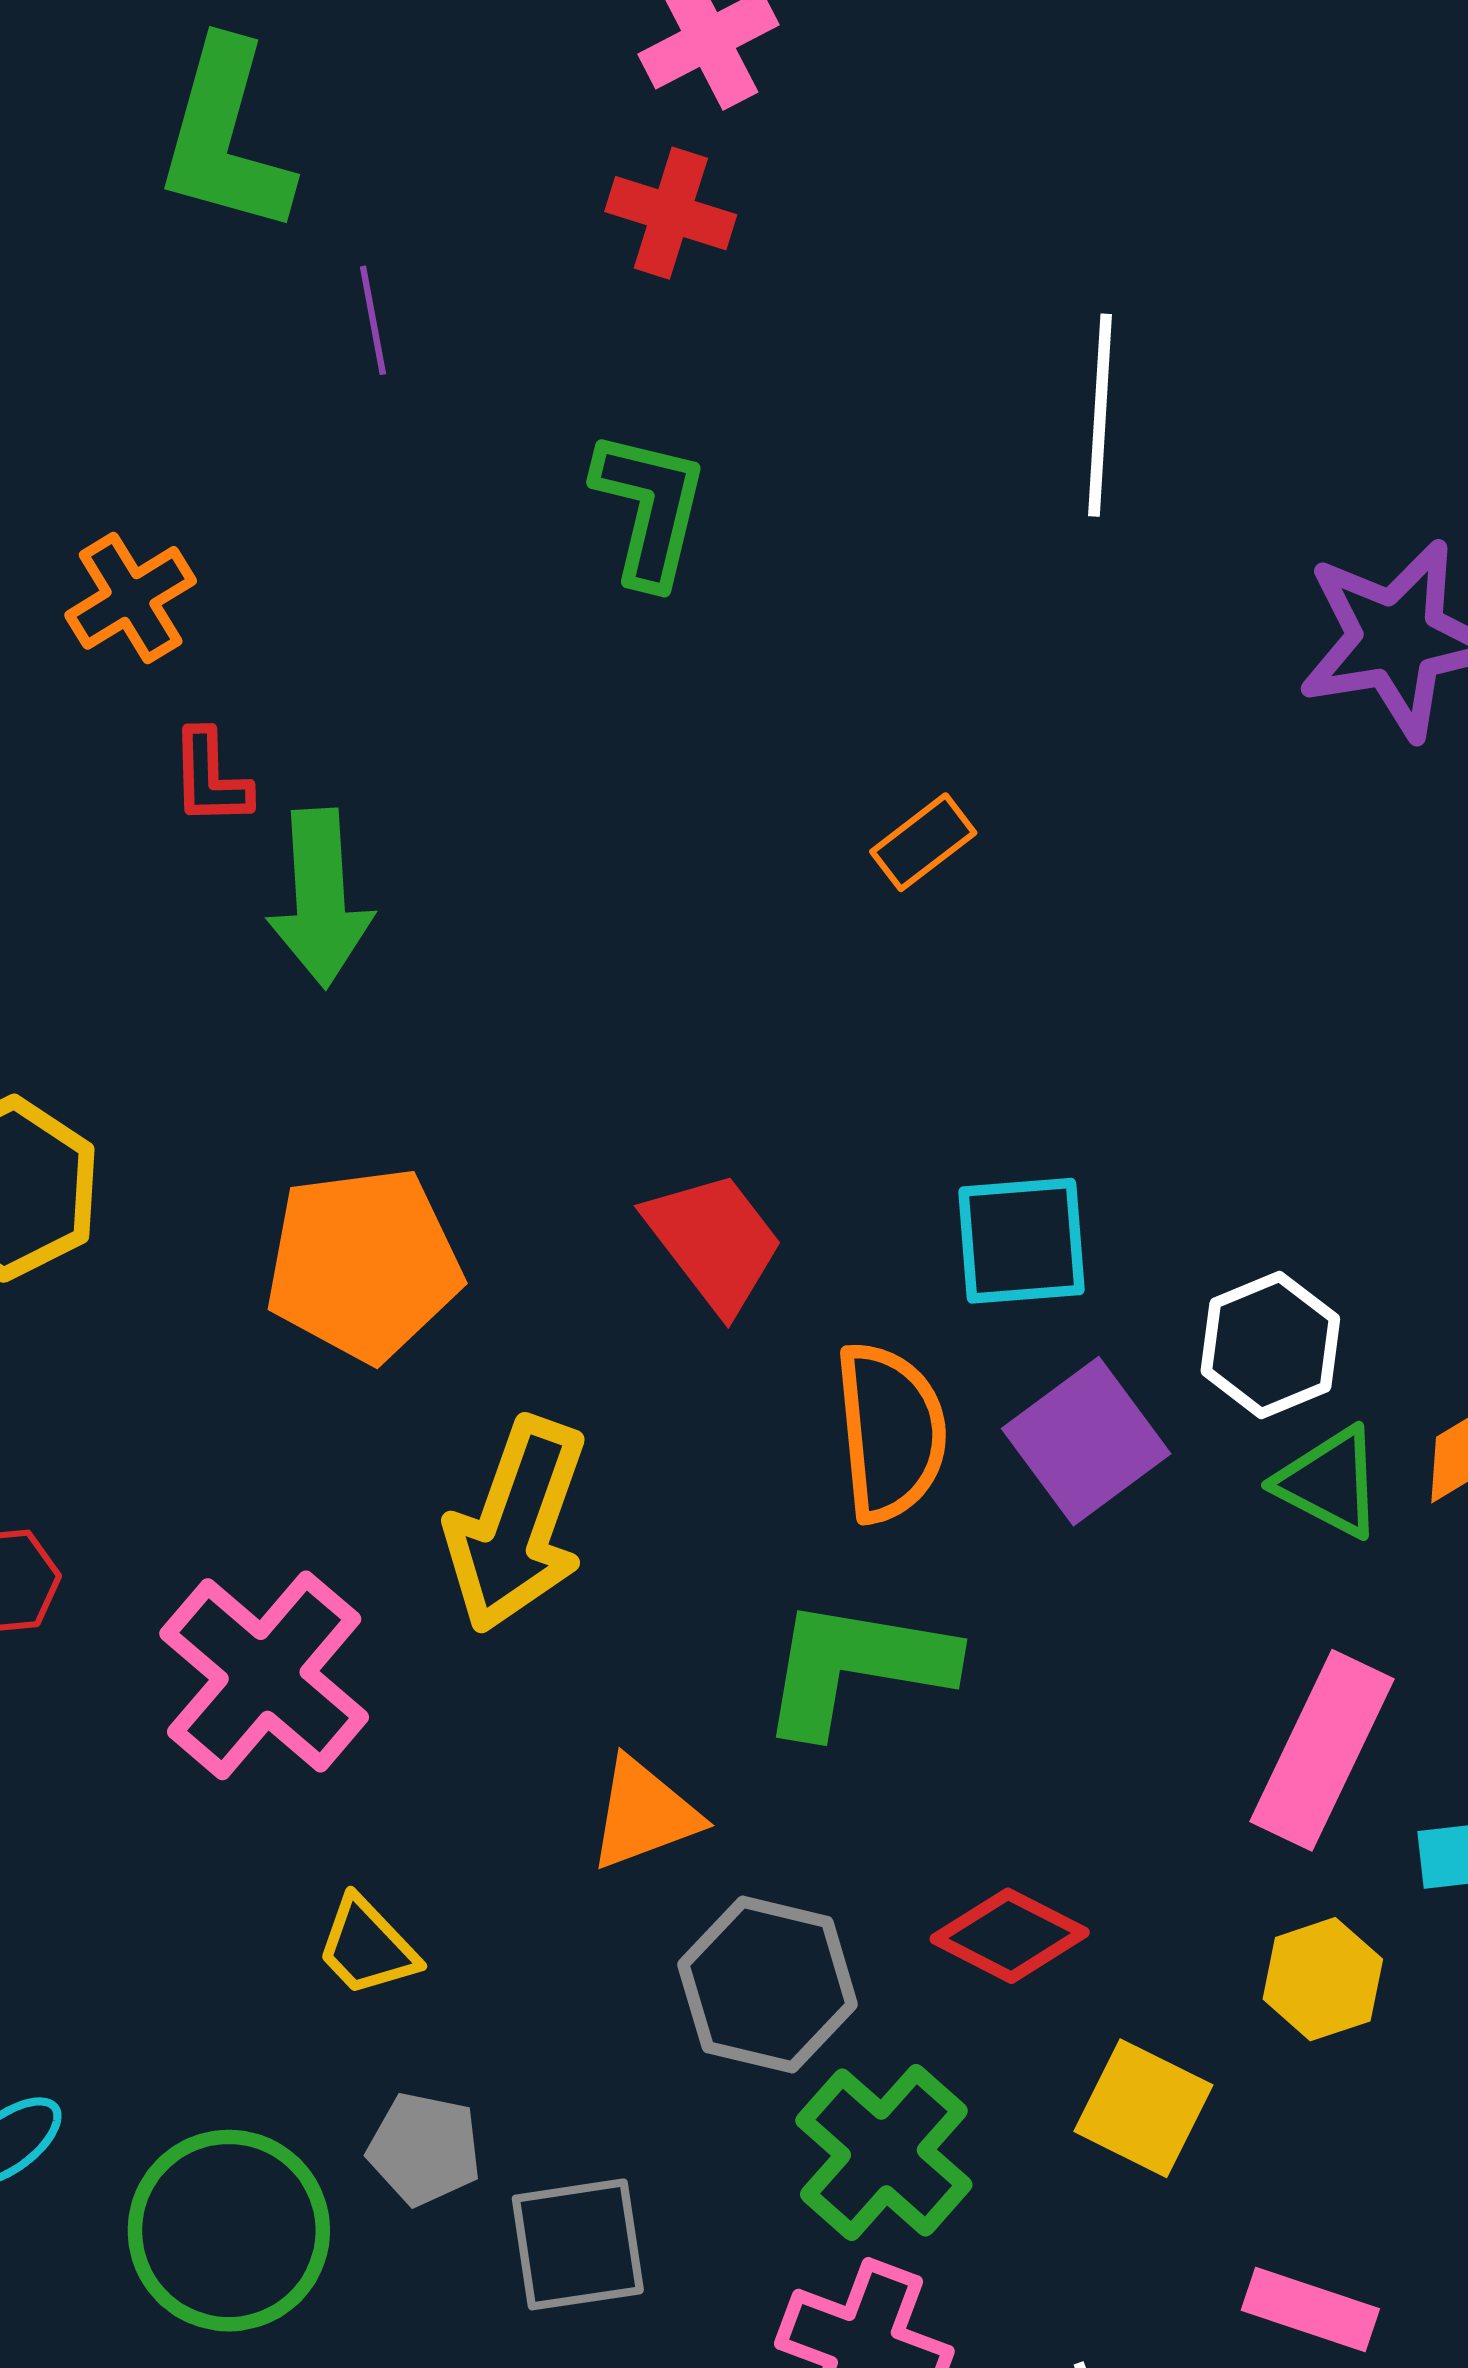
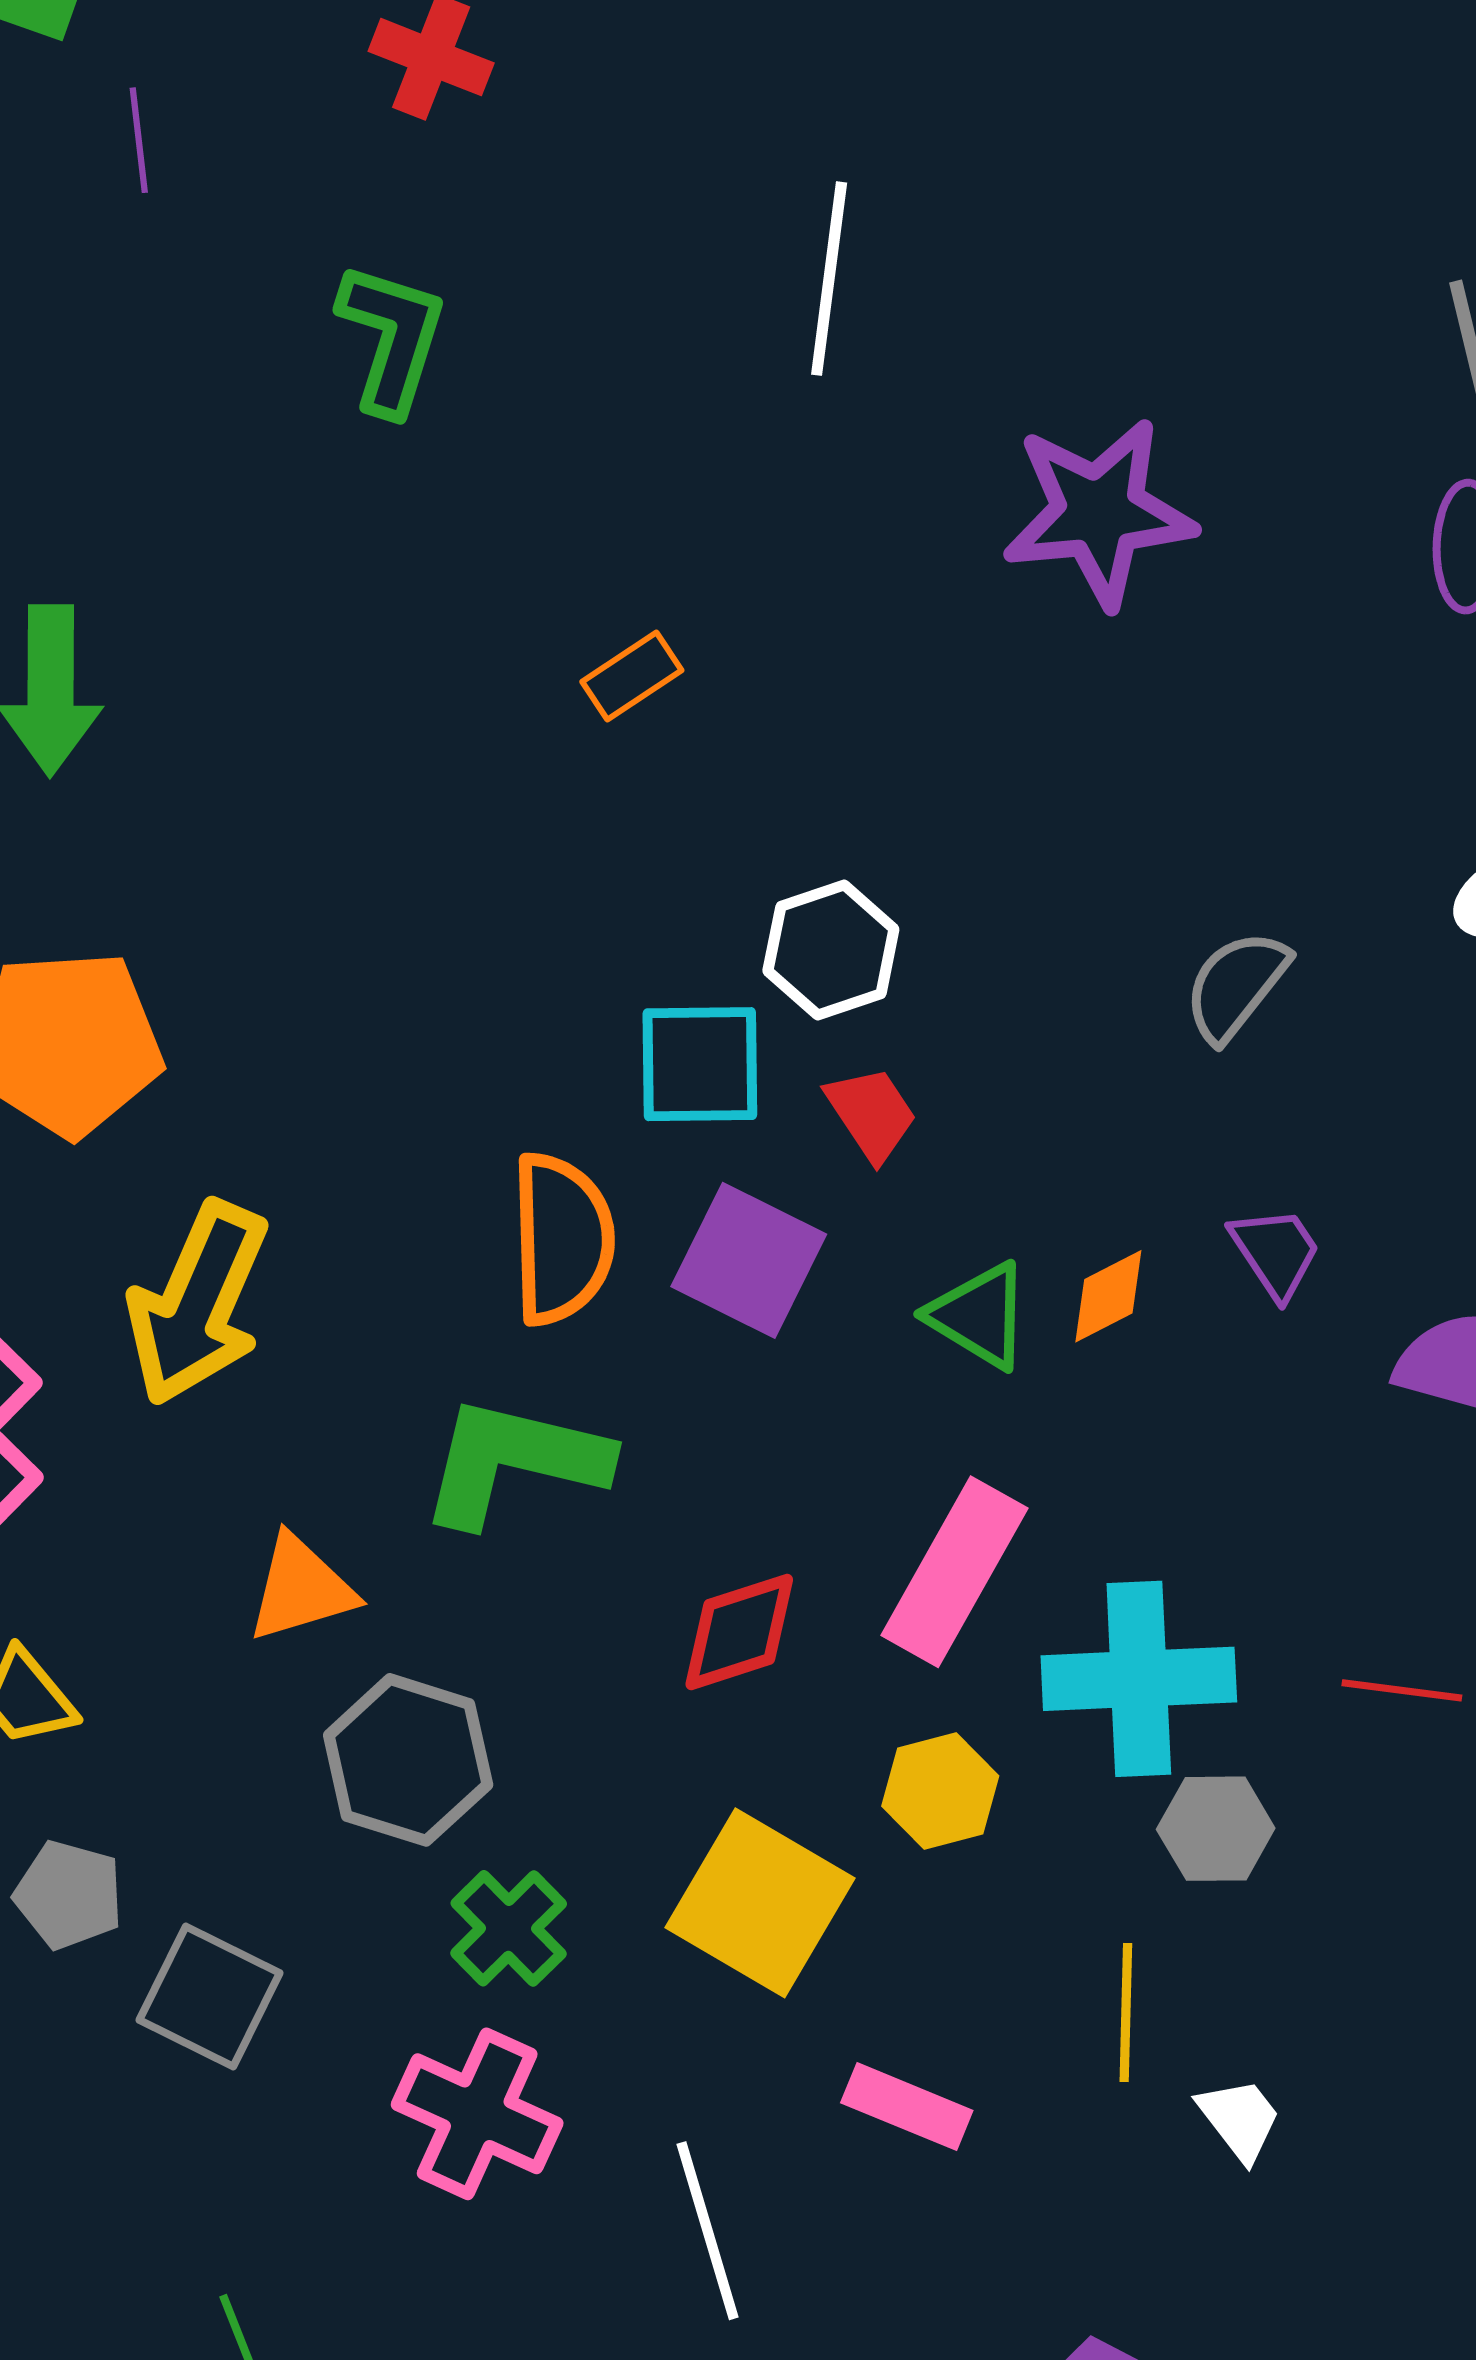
red trapezoid: (714, 1242) -> (871, 1114), moved, size x0.7
white hexagon: (1270, 1345) -> (831, 950), moved
purple square: (1086, 1441) -> (749, 1260), turned -31
red diamond: (1010, 1936) -> (739, 1632), moved, turned -49
yellow square: (1143, 2108) -> (760, 1903), size x1.4
green cross: (884, 2153) -> (509, 1928), size x0.7
gray square: (578, 2244) -> (209, 1996), turned 31

